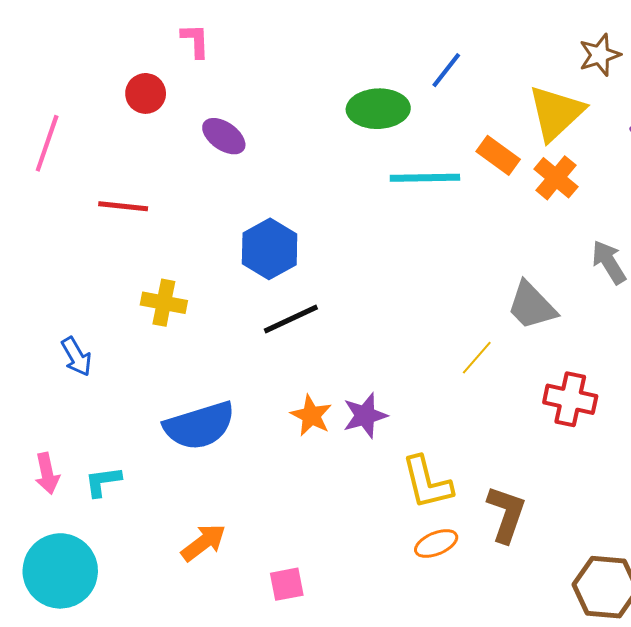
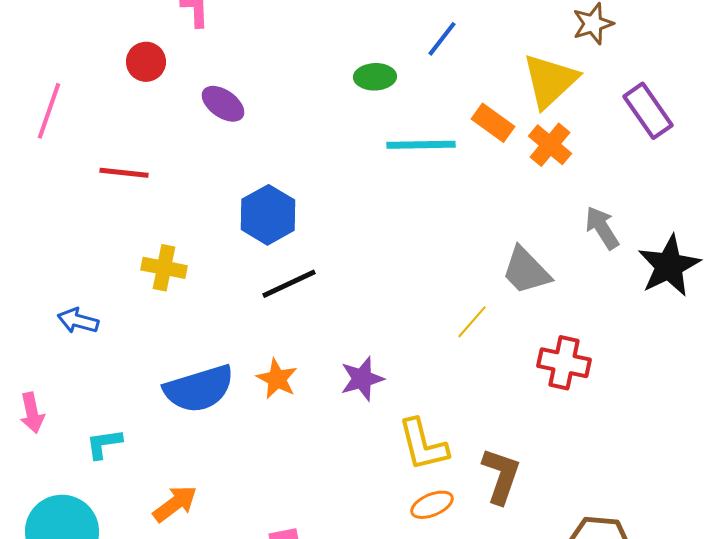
green ellipse: (378, 109) -> (375, 77), size x0.7
blue arrow: (76, 357) -> (78, 321), turned 135
orange star: (311, 416) -> (277, 379), moved
pink arrow: (47, 473) -> (32, 413), moved
orange arrow: (203, 542) -> (175, 504), moved

